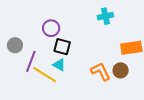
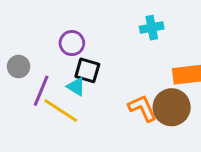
cyan triangle: (59, 65) -> (76, 87), moved
brown circle: (121, 70) -> (172, 107), size x1.6

